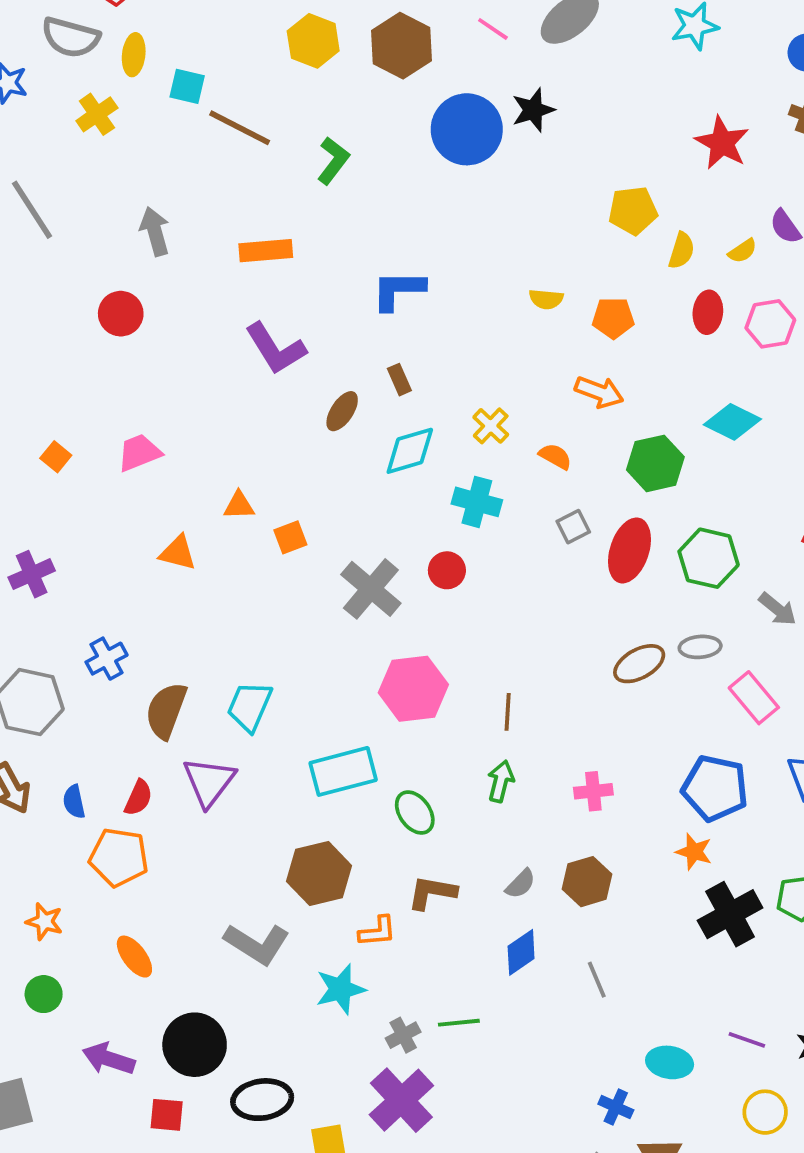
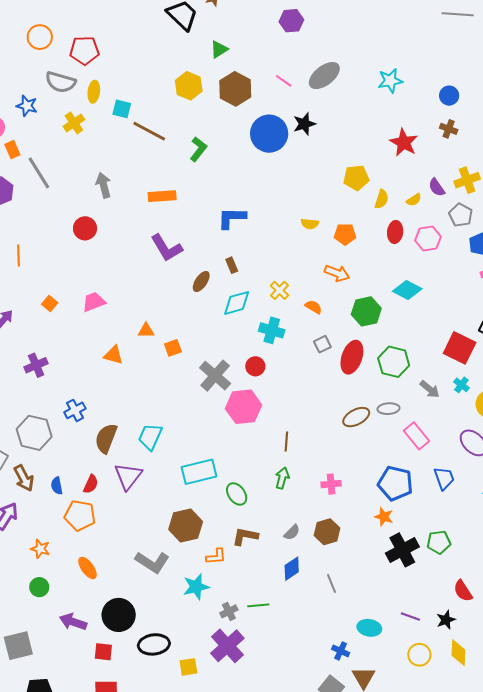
pink hexagon: (413, 689) -> (244, 407), moved

